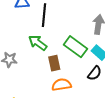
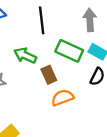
black line: (44, 15) -> (42, 20), moved

